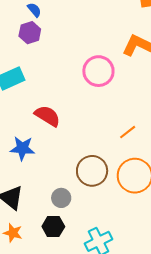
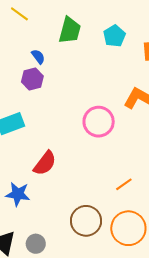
red semicircle: (47, 116) -> (45, 163), turned 92
gray circle: (61, 198) -> (36, 244), moved

